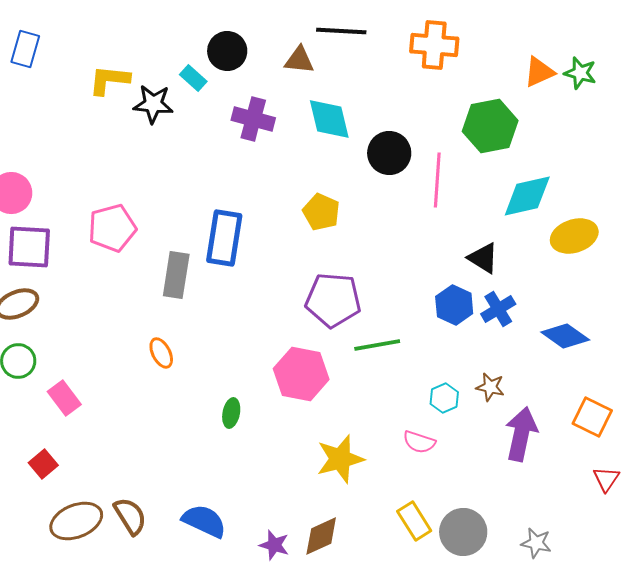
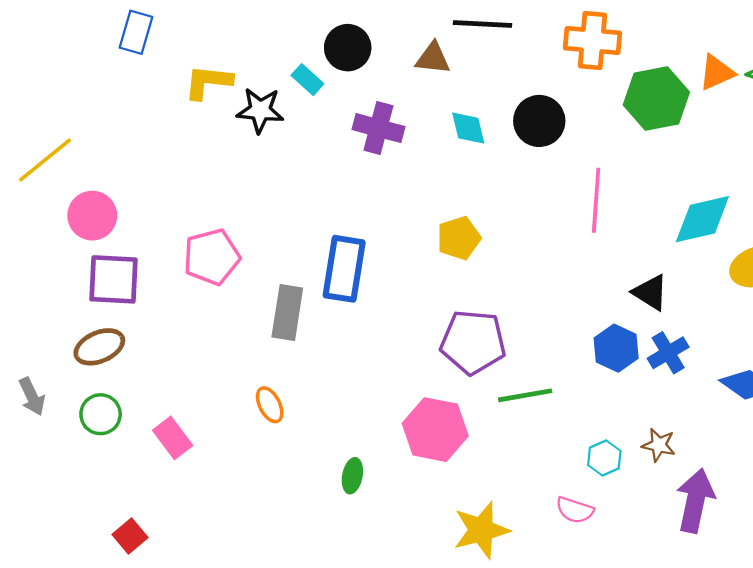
blue rectangle: (25, 49) -> (136, 32), moved
cyan diamond: (329, 119) -> (468, 128), size x0.7
green hexagon: (490, 126) -> (656, 98), moved
black circle: (389, 153) -> (539, 121), moved
yellow pentagon: (321, 212) -> (459, 238), turned 30
pink rectangle: (64, 398) -> (173, 438), moved

